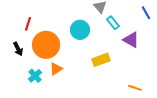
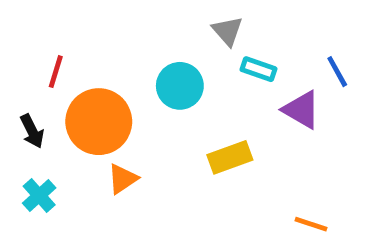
blue line: (146, 13) -> (337, 72), moved
cyan rectangle: (113, 23) -> (258, 69), turned -32
cyan cross: (35, 76) -> (39, 196), moved

